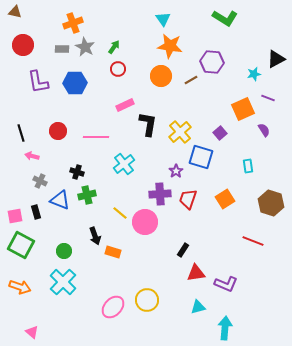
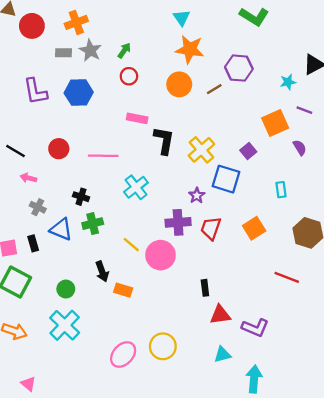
red circle: (23, 45) -> (32, 26), moved
pink rectangle: (125, 105) -> (137, 118), turned 36
black line: (21, 133) -> (16, 151), turned -42
black rectangle: (183, 250) -> (205, 288), turned -40

